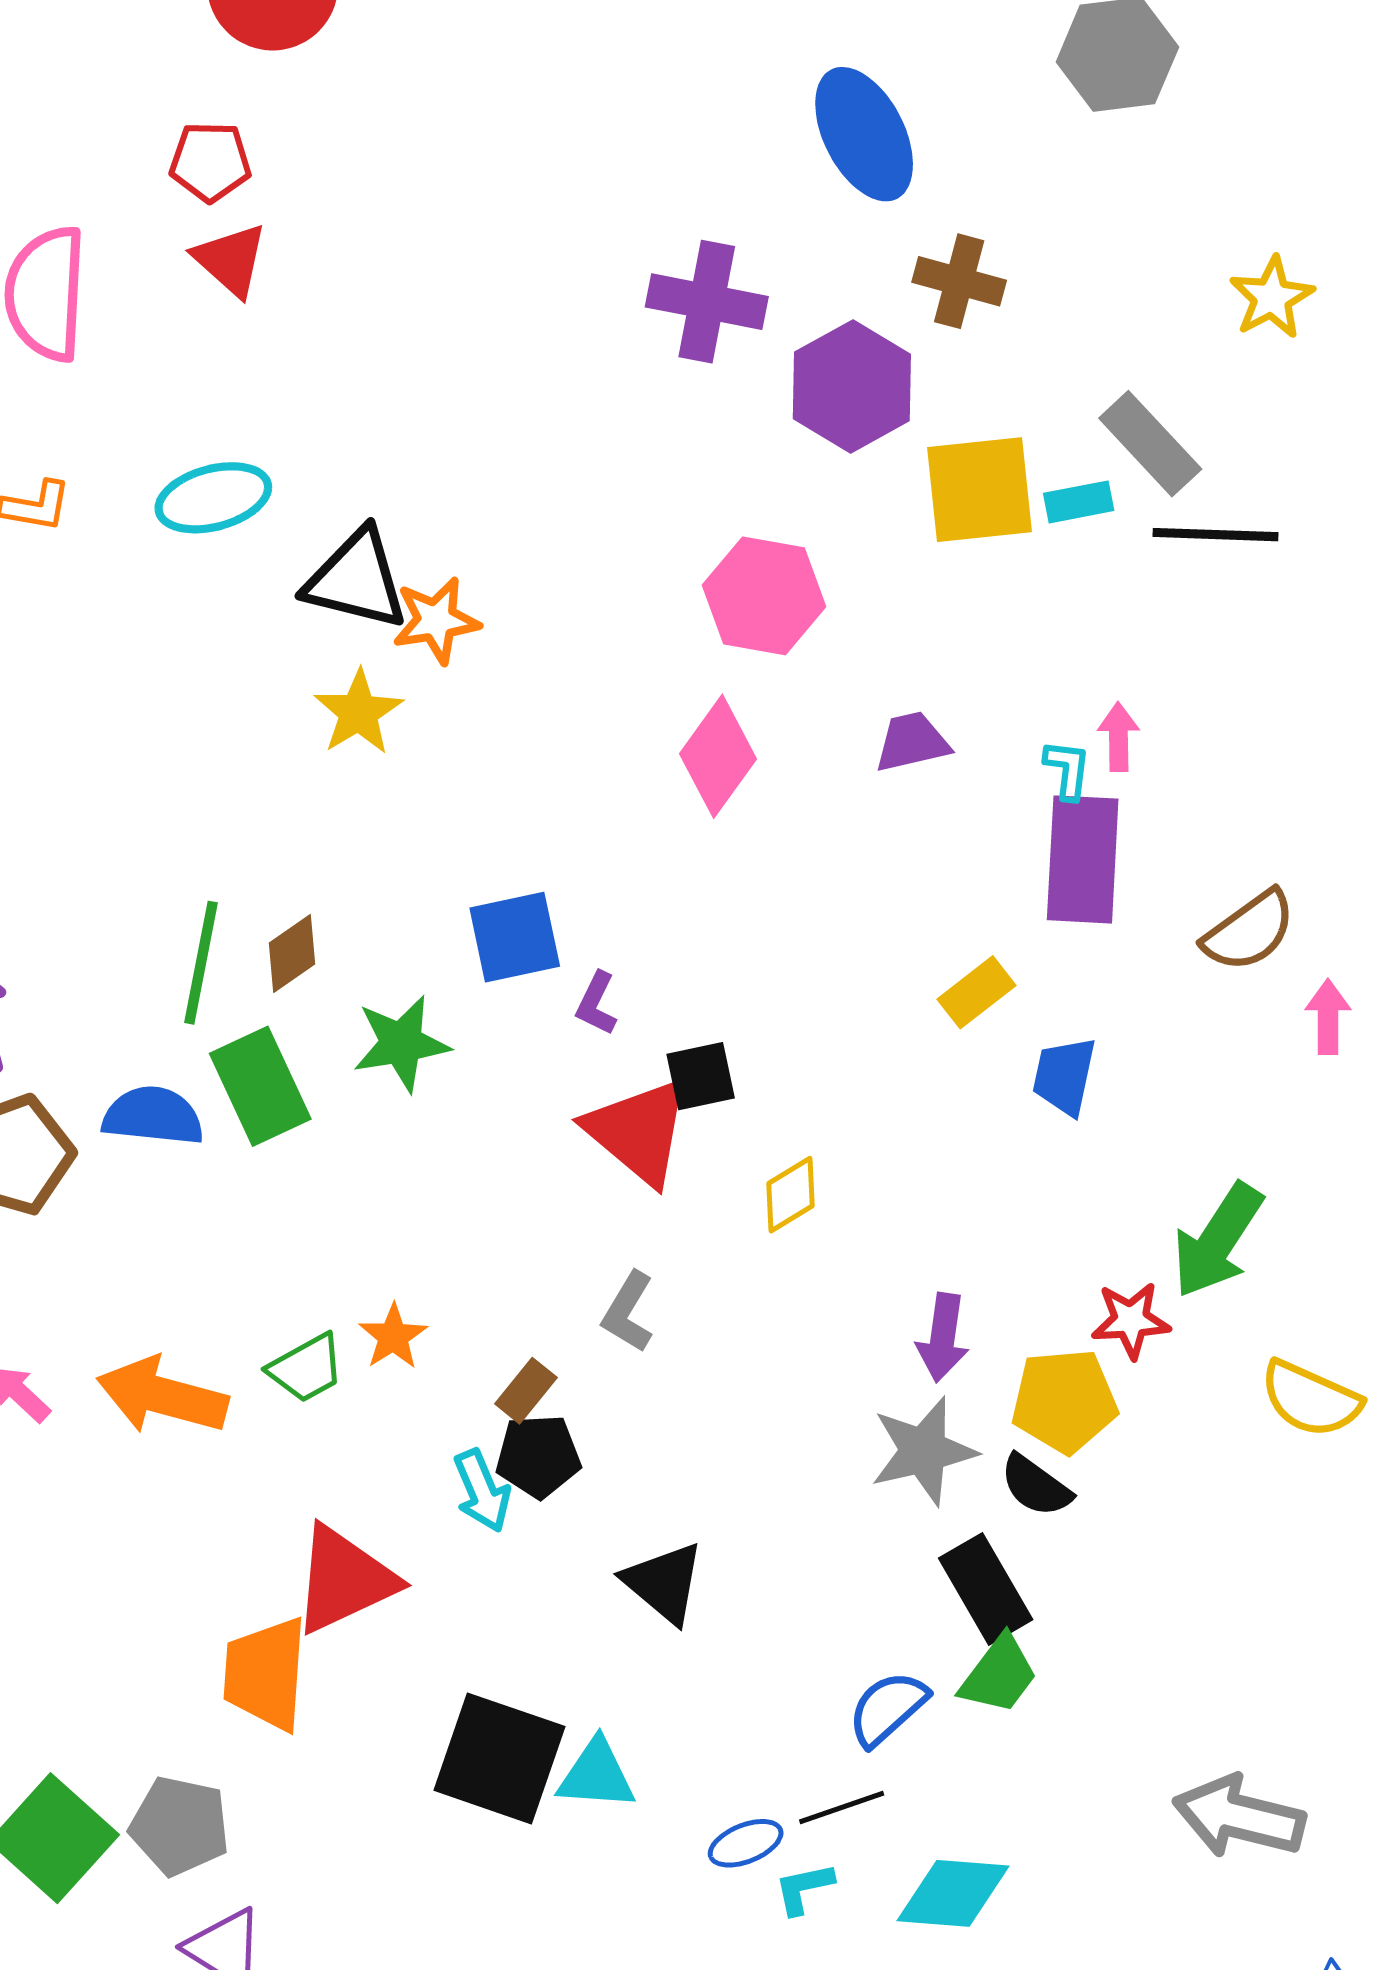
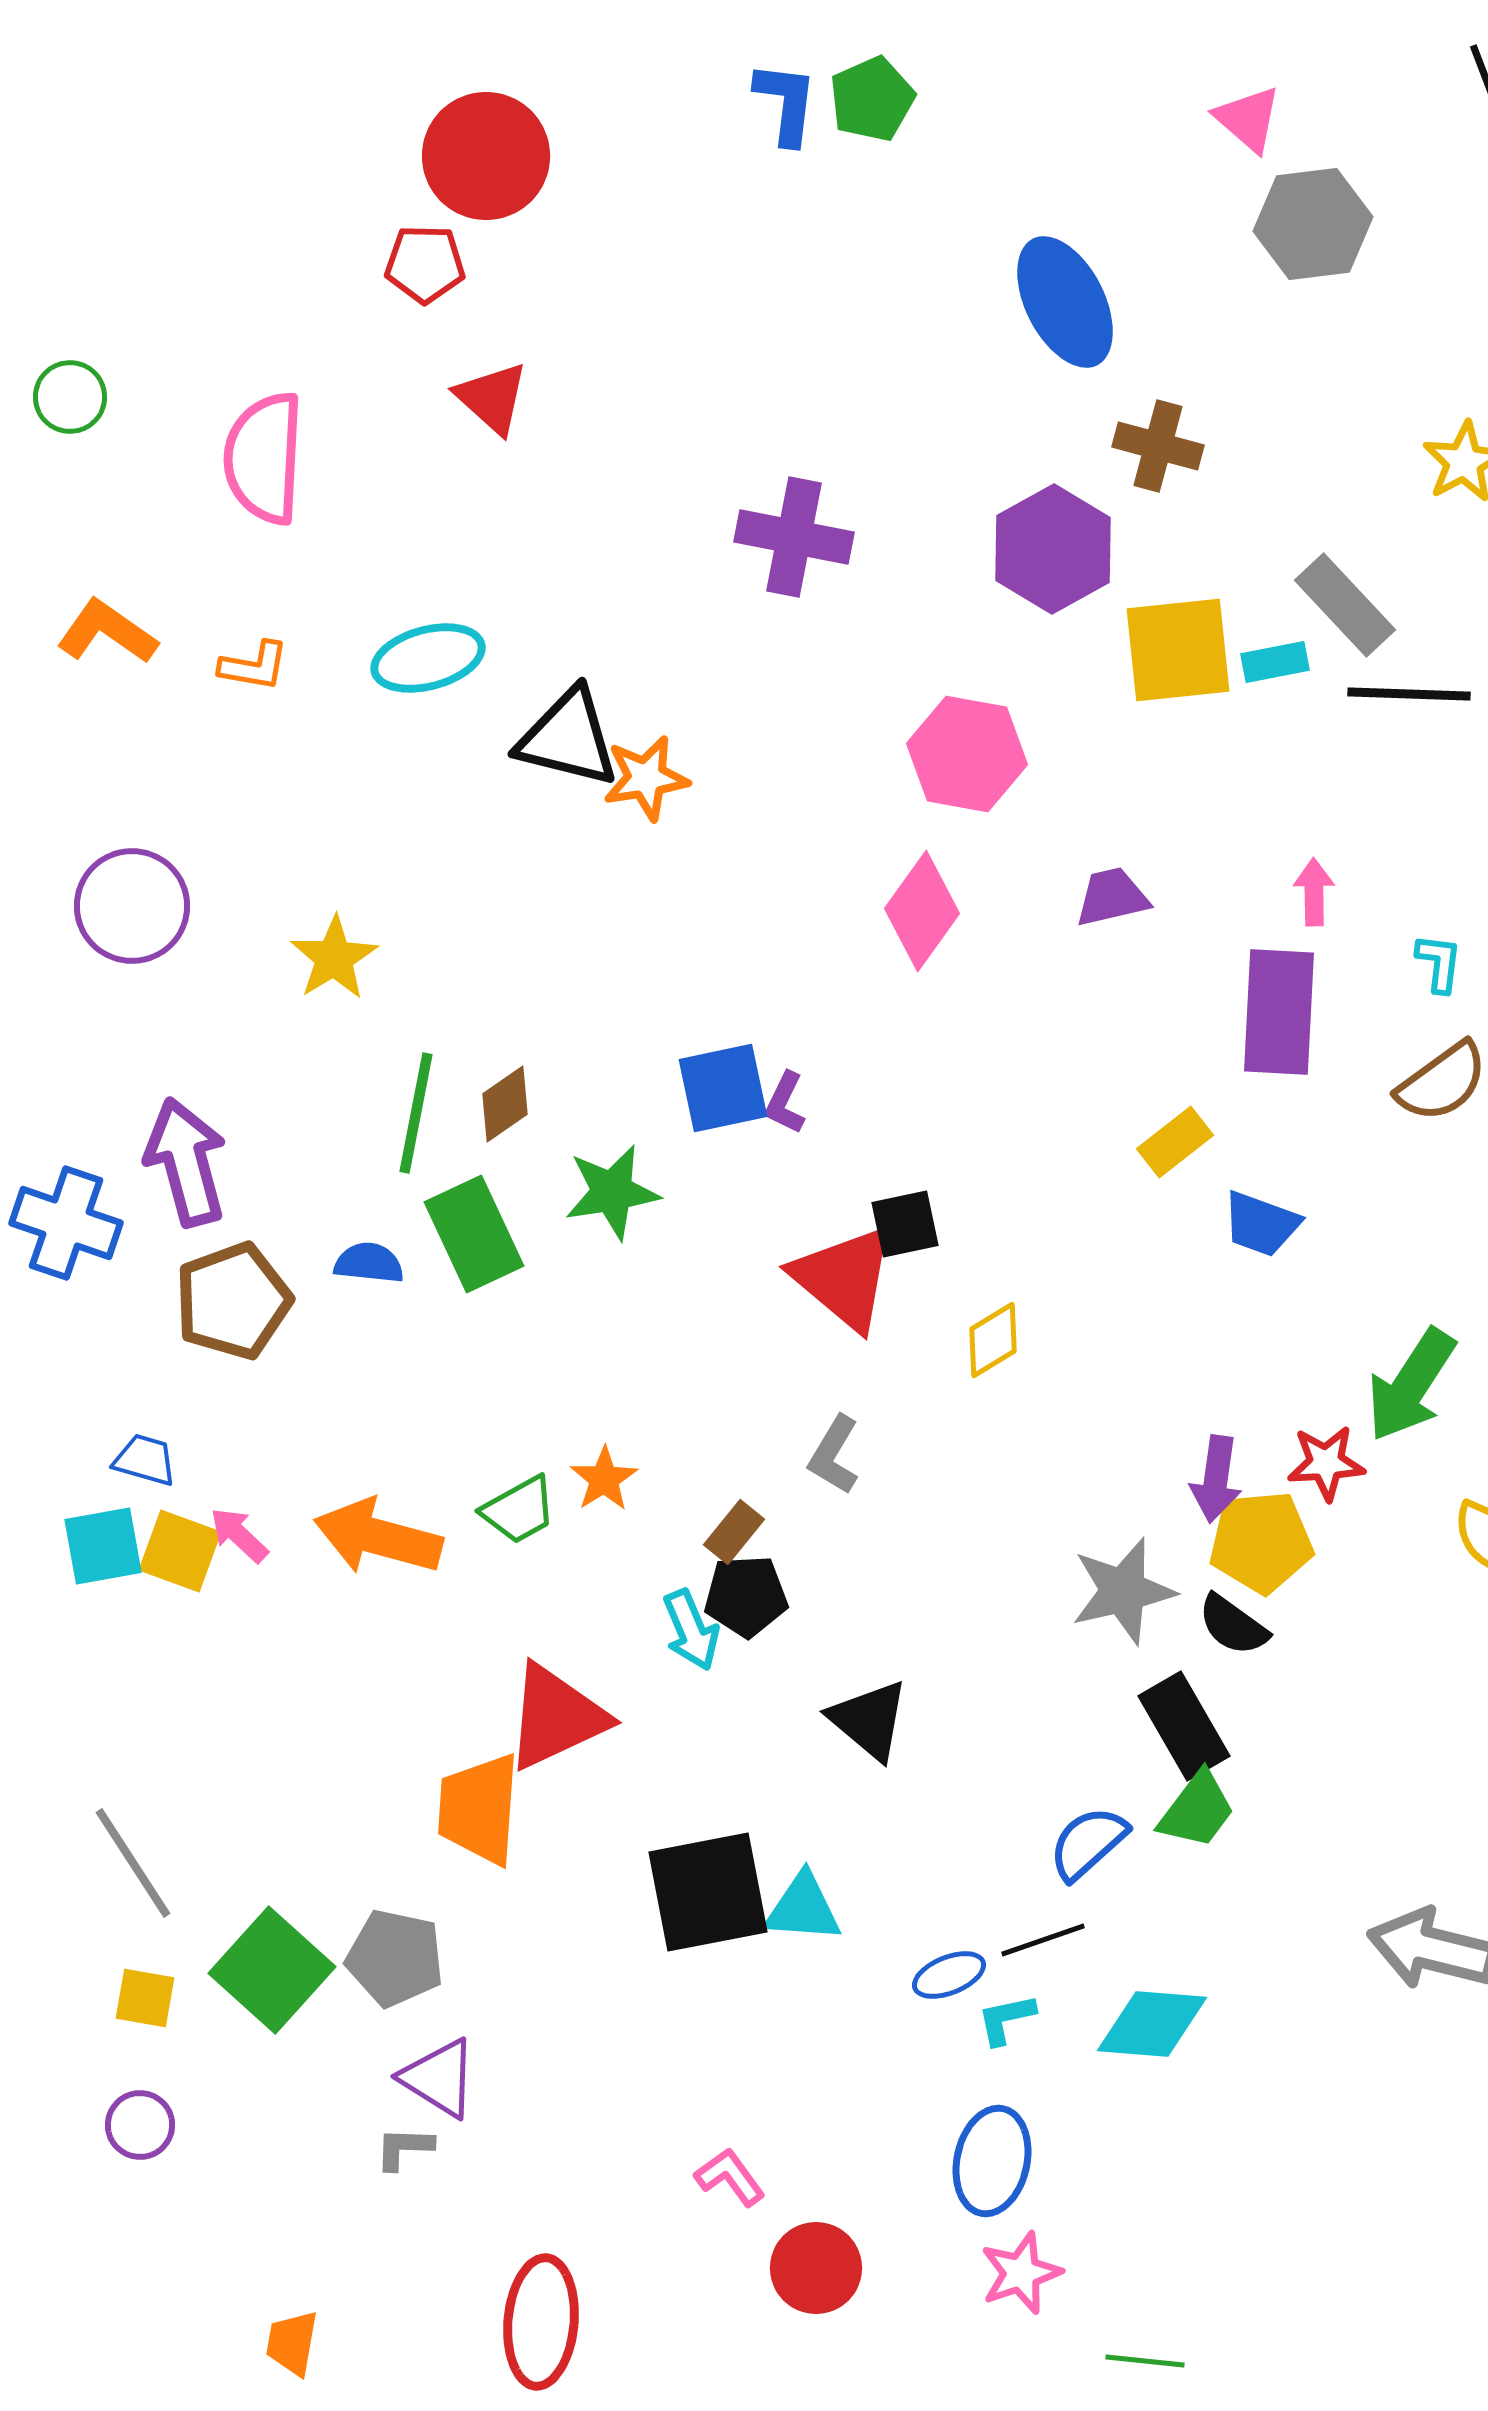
red pentagon: (210, 162) -> (425, 264), moved
red triangle: (231, 260) -> (492, 398), moved
purple cross: (707, 302) -> (794, 537), moved
yellow star: (358, 712) -> (334, 958), moved
cyan L-shape: (1067, 770) -> (1439, 963), moved
purple L-shape: (596, 1004) -> (785, 1103), moved
blue trapezoid: (1064, 1076) -> (1261, 1224), turned -82
blue semicircle: (153, 1116) -> (369, 1263), size x0.7
purple arrow: (943, 1338) -> (1216, 1479), moved
black square: (499, 1758) -> (708, 1892), turned -30

